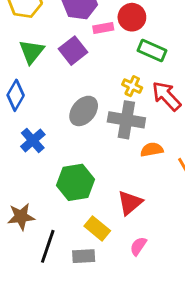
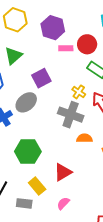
purple square: (73, 51) -> (41, 78), moved
gray ellipse: (84, 111) -> (26, 102), moved

